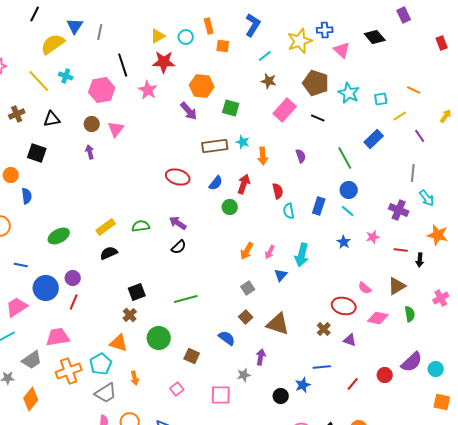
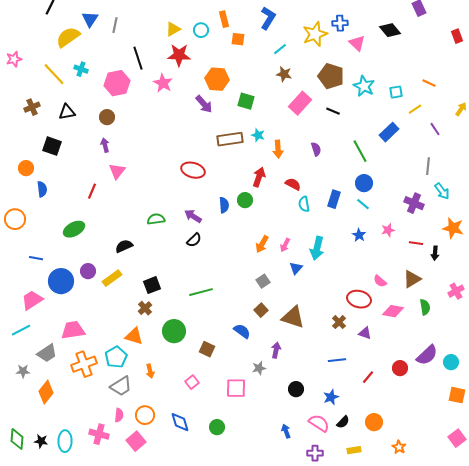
pink triangle: (116, 129) -> (117, 171), moved
blue semicircle: (216, 183) -> (224, 205), moved, turned -42
red semicircle: (278, 191) -> (293, 184), turned -49
yellow rectangle: (106, 227) -> (112, 278), moved
red line: (74, 302) -> (92, 191), moved
blue star: (303, 385) -> (331, 397), moved

